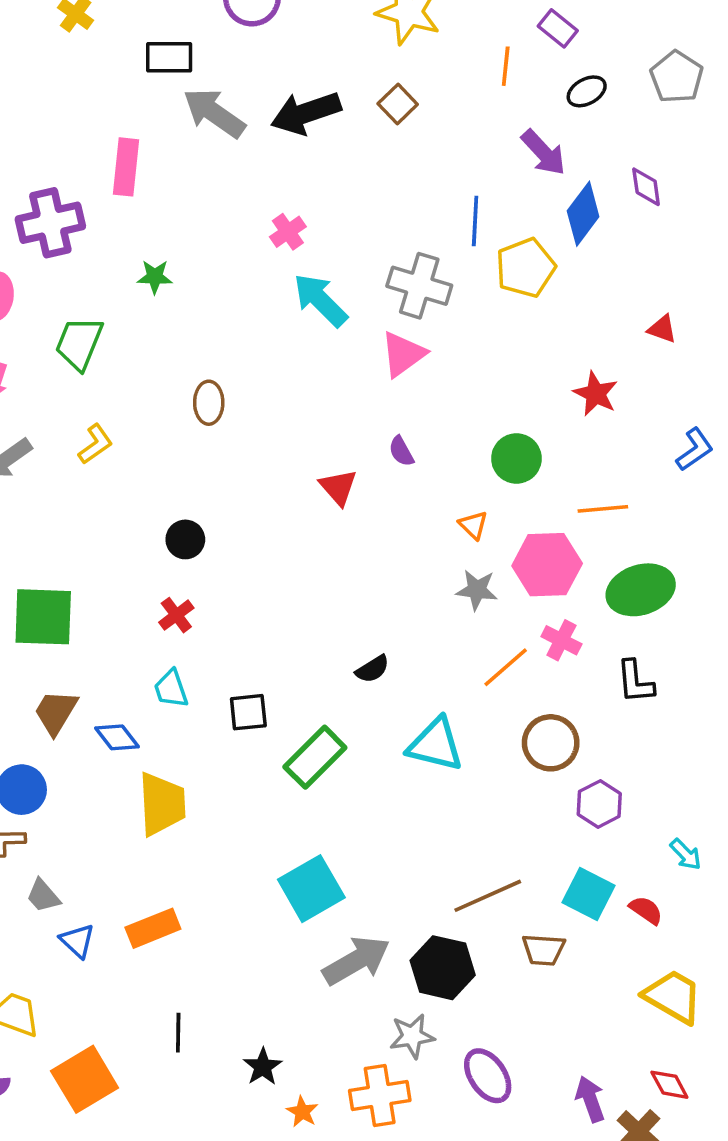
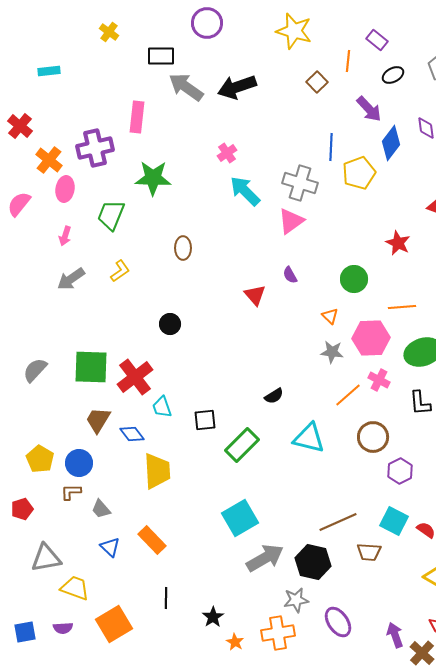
brown square: (398, 104) -> (317, 82), moved
green star: (155, 277) -> (153, 178), size x1.8
red cross: (176, 615) -> (135, 377), moved, size x1.8
gray trapezoid: (43, 896) -> (101, 509), moved
orange rectangle: (153, 928) -> (152, 540), turned 68

